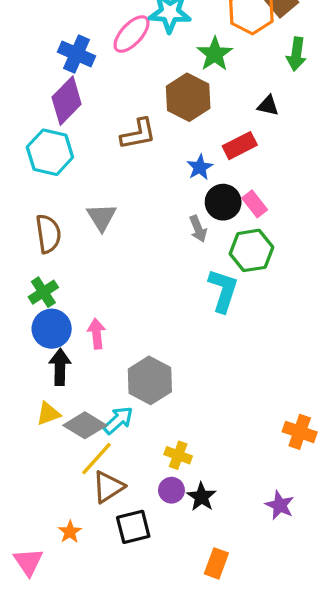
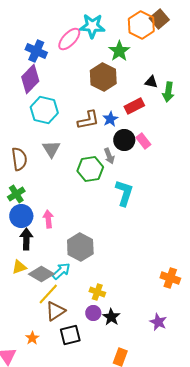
green arrow: (296, 54) -> (168, 92), moved
brown L-shape: (138, 134) -> (88, 120), moved
cyan hexagon: (50, 152) -> (44, 110), moved
green hexagon: (251, 250) -> (90, 169), moved

